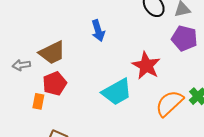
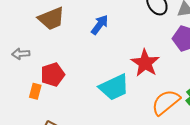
blue arrow: (98, 31) -> (100, 25), turned -130
brown trapezoid: (52, 53) -> (51, 19), moved

